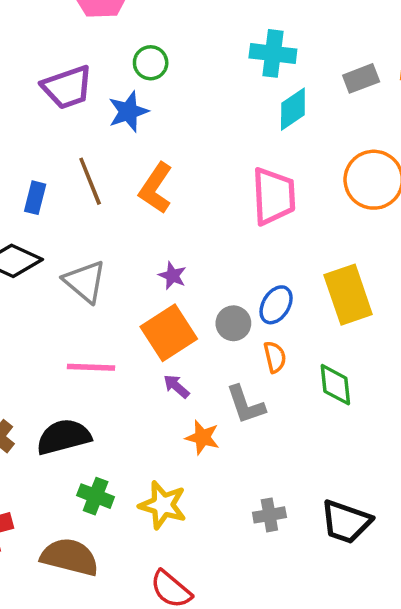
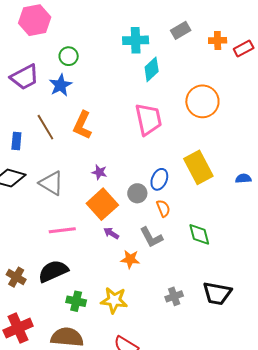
gray rectangle: (361, 78) -> (181, 30), moved
green diamond: (335, 385) -> (199, 234), moved

